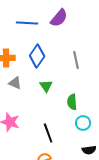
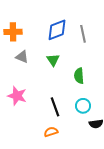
blue diamond: (37, 56) -> (57, 30), moved, turned 35
cyan circle: (83, 123) -> (83, 106), moved

